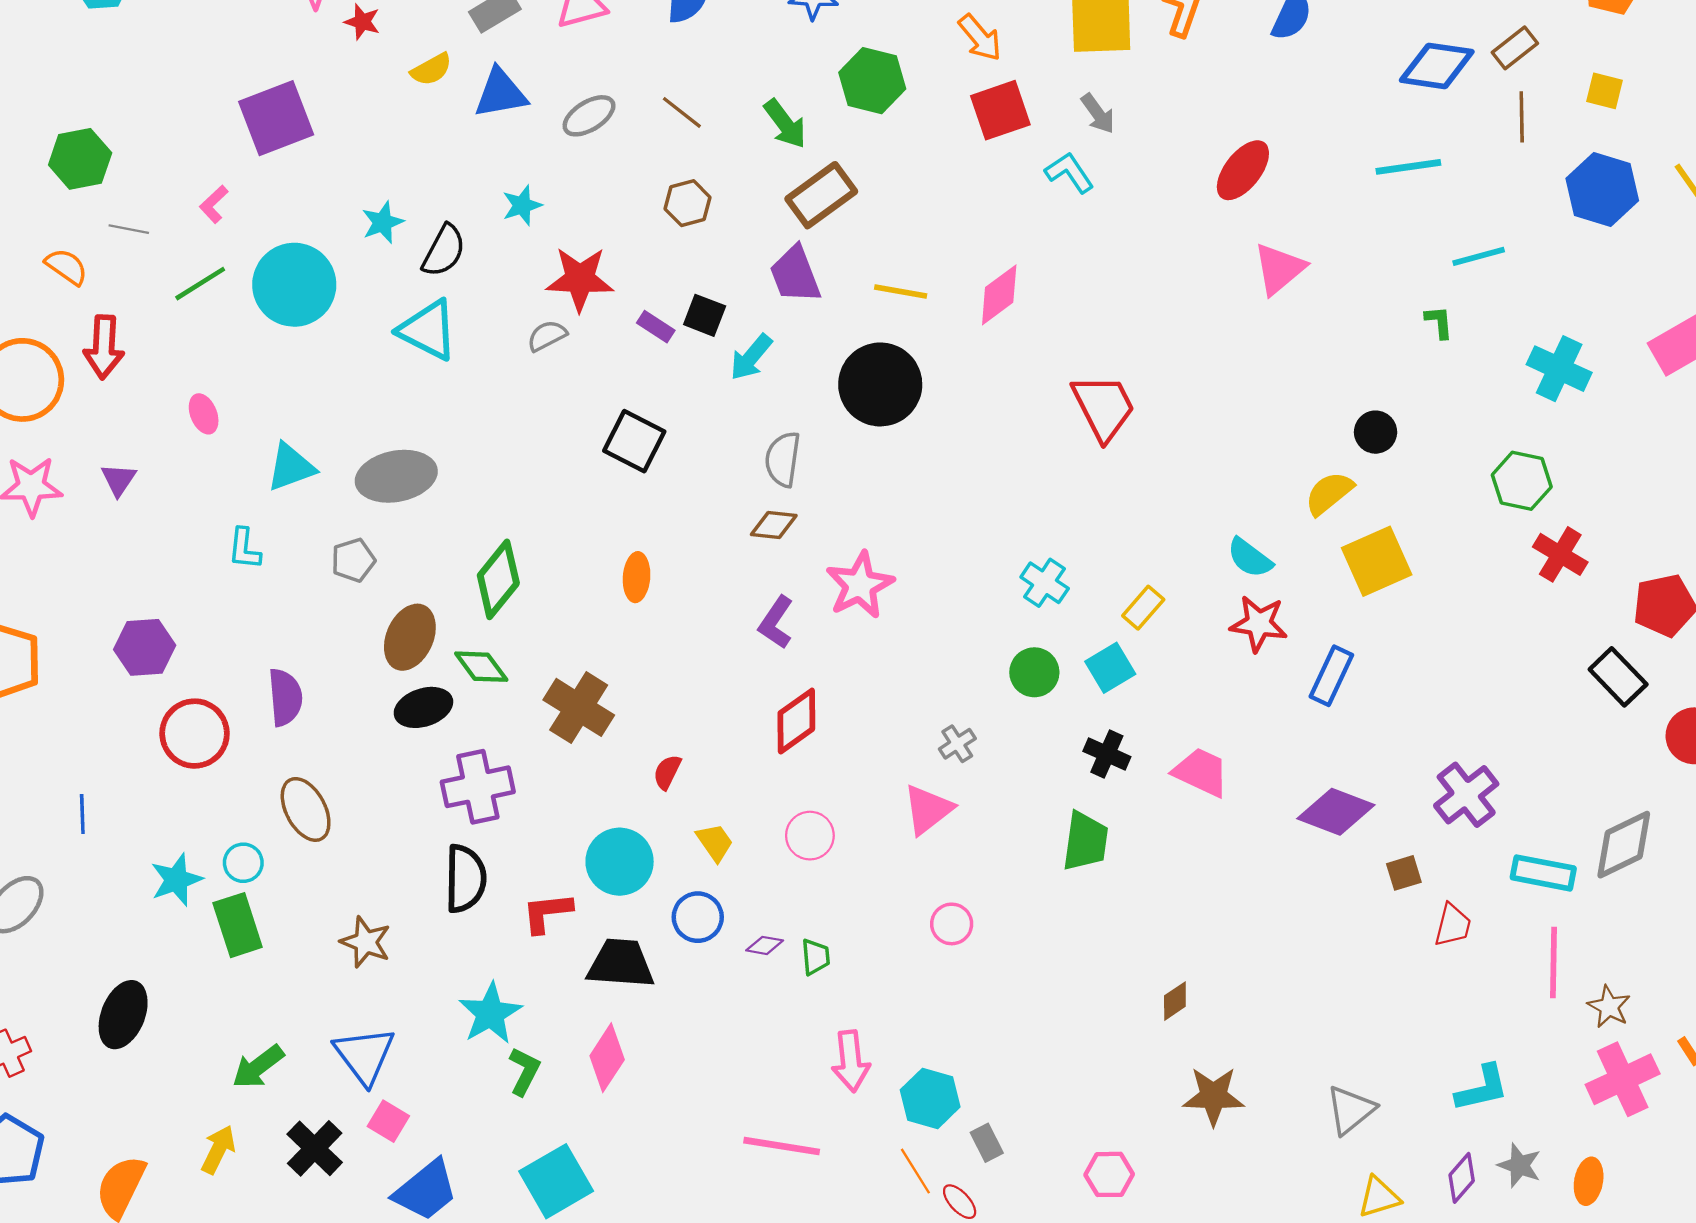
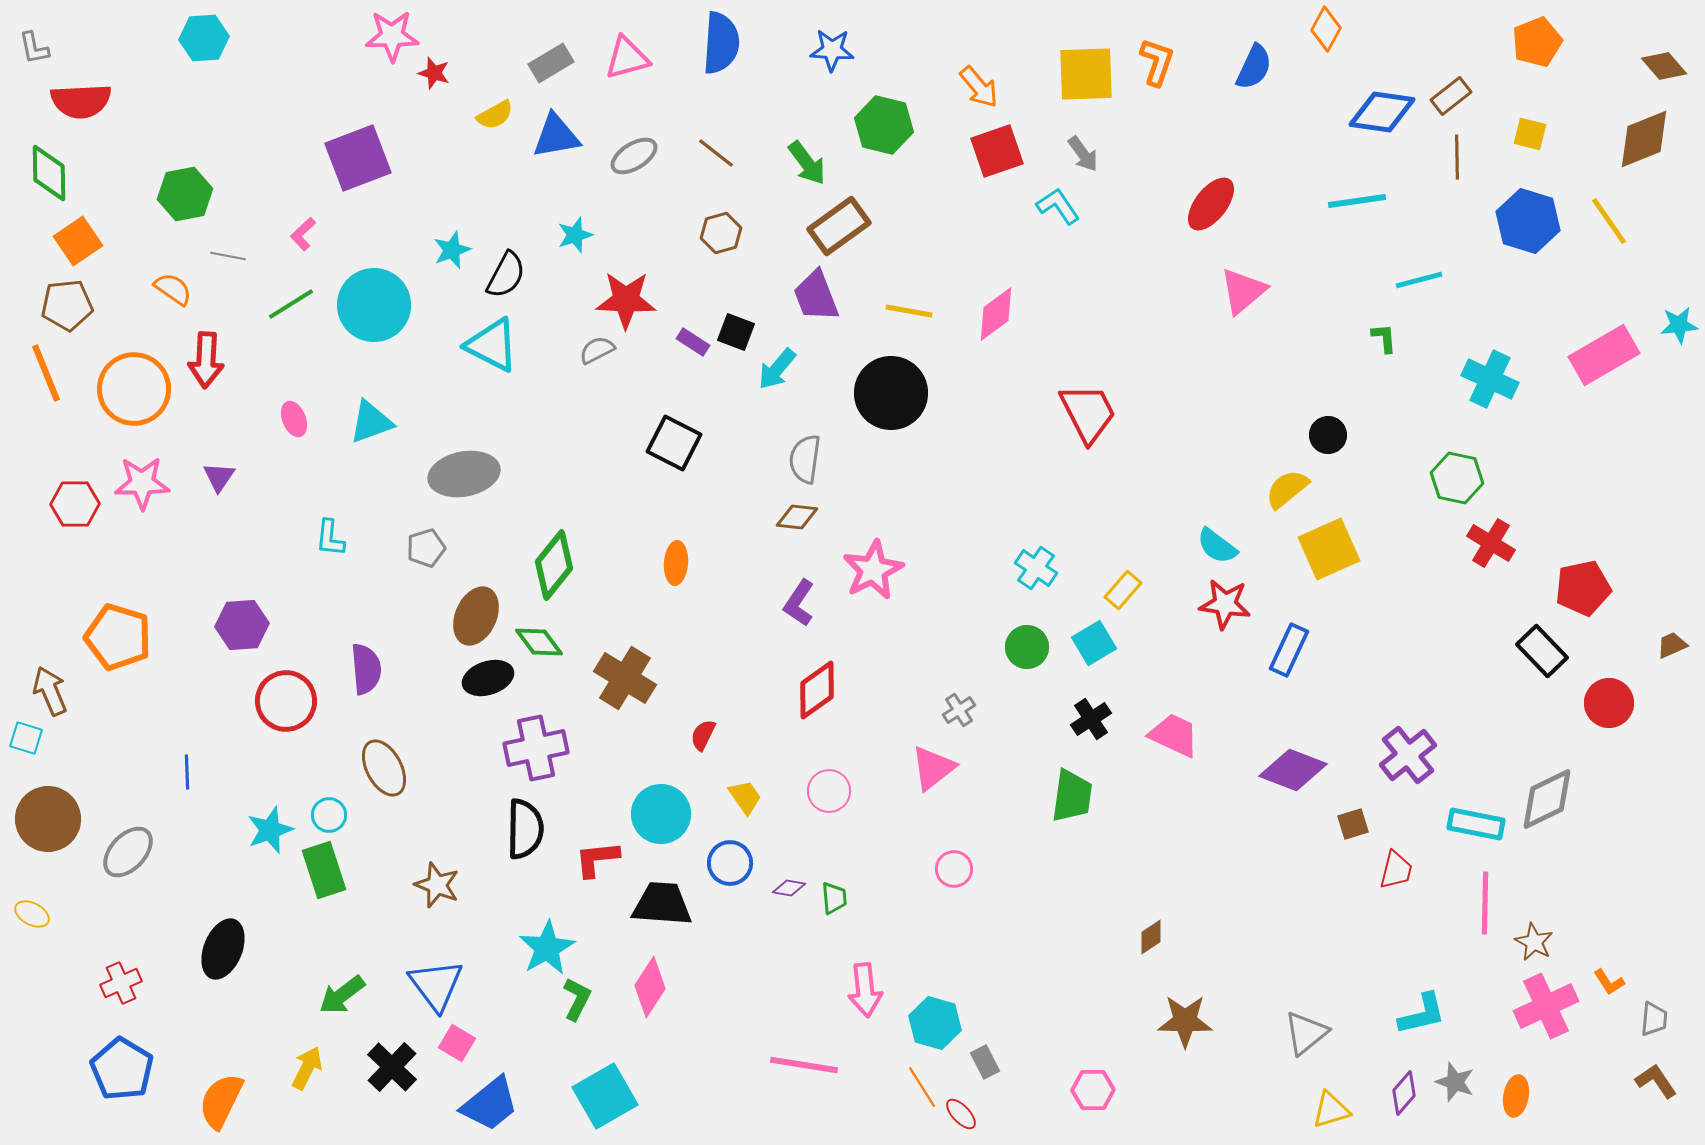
cyan triangle: (291, 467) -> (371, 422), moved
black cross: (1107, 754) -> (1091, 719), turned 33

